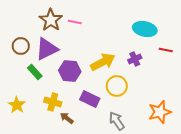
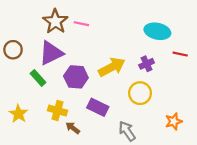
brown circle: (21, 46) -> (13, 50), moved
yellow circle: (117, 86) -> (140, 93), moved
orange star: (160, 112) -> (174, 121), size x0.7

